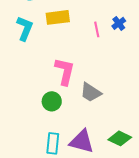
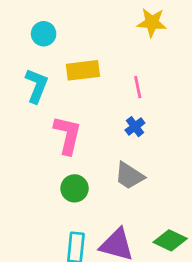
blue cross: (119, 23) -> (135, 127), moved
pink L-shape: (65, 71) -> (67, 135), moved

